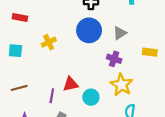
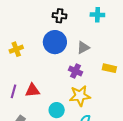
yellow star: (121, 85) -> (80, 96), turned 30
purple line: (52, 96) -> (14, 91), moved
cyan circle: (91, 97) -> (57, 110), moved

